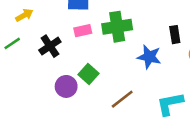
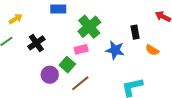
green cross: (117, 27) -> (89, 27), turned -30
pink rectangle: (83, 31) -> (81, 49), moved
brown line: (122, 99) -> (80, 83), moved

